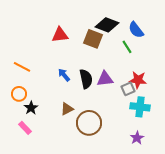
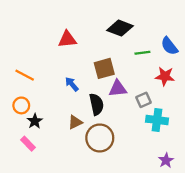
blue semicircle: (136, 30) -> (169, 46), moved
brown square: (93, 39) -> (104, 68), moved, turned -36
green line: (127, 47) -> (142, 53), turned -64
black semicircle: (86, 79) -> (96, 104), moved
red star: (138, 80) -> (165, 76), moved
purple star: (137, 138) -> (166, 160), moved

